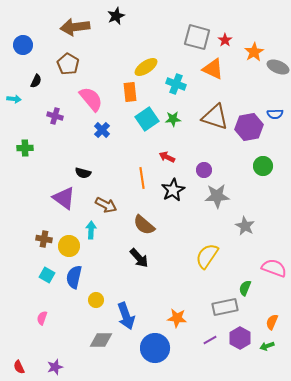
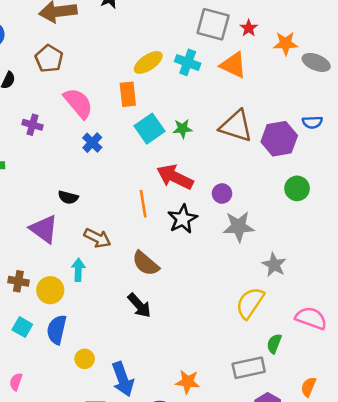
orange star: (254, 52) -> (286, 43), turned 30
cyan cross: (176, 84) -> (188, 62), moved
red arrow: (167, 157) -> (175, 177), size x1.8
yellow semicircle: (207, 256) -> (250, 303), moved

